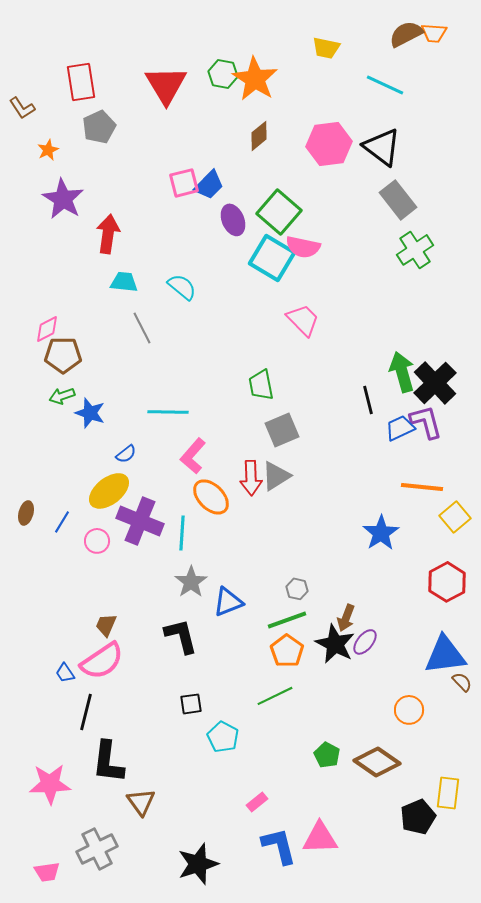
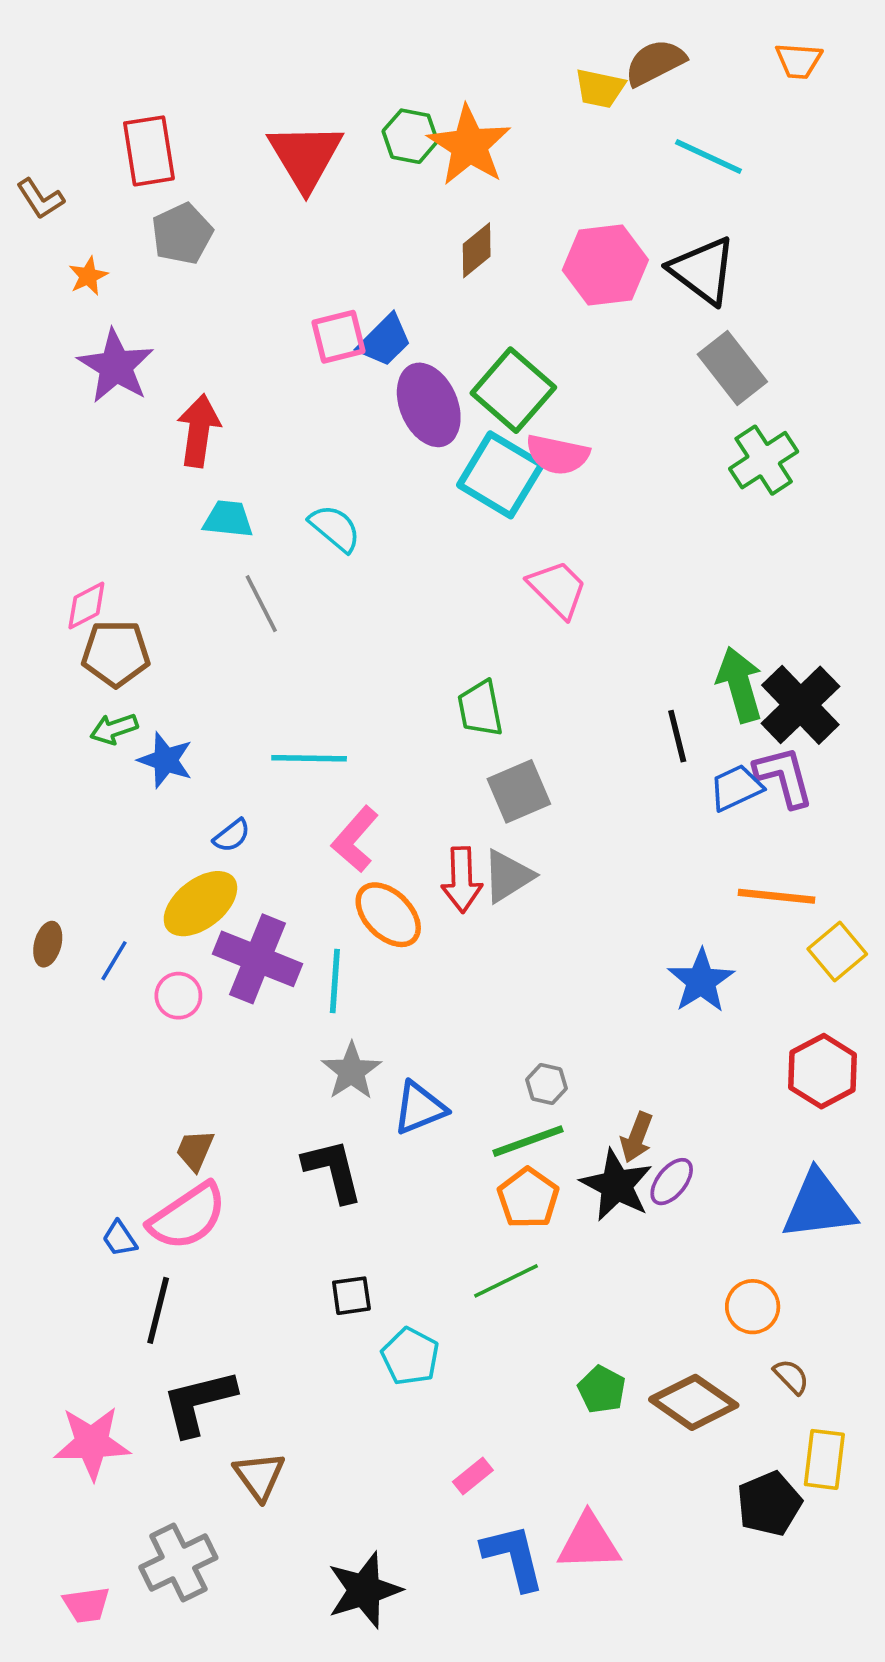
brown semicircle: (406, 34) -> (655, 63), moved
purple ellipse: (233, 220) -> (429, 405), size x1.4
brown semicircle: (462, 682) -> (791, 1377), moved
black L-shape: (108, 762) -> (199, 1402), turned 69

